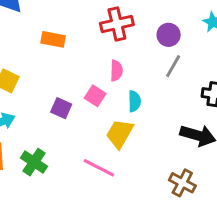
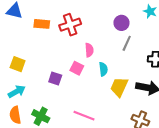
red cross: (117, 24) -> (70, 25), moved
orange rectangle: (53, 39) -> (42, 24), moved
yellow trapezoid: (120, 134) -> (119, 87), moved

